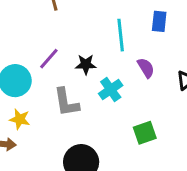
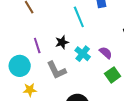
purple line: (49, 59) -> (37, 45), turned -42
purple semicircle: (146, 68) -> (106, 53), moved

